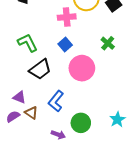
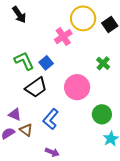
pink cross: (67, 17) -> (63, 37), turned -30
blue square: (65, 44) -> (46, 63), moved
green circle: (81, 123) -> (102, 114), moved

